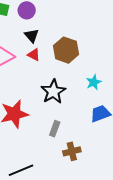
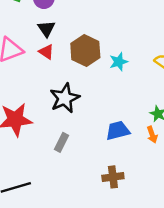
cyan star: (94, 82) -> (119, 62), moved
brown cross: (72, 151) -> (113, 177), moved

